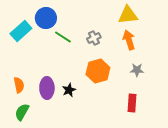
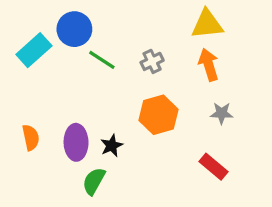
red rectangle: (132, 103) -> (214, 167), turned -54
green semicircle: (22, 112) -> (94, 181), moved

